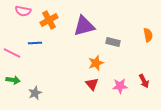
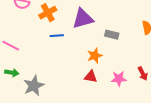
blue line: (35, 43) -> (57, 36), moved
red triangle: (92, 84) -> (91, 77), turned -40
gray star: (35, 93) -> (34, 86), size x1.5

